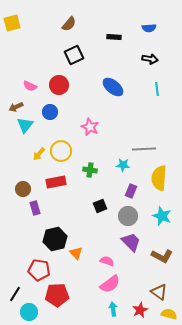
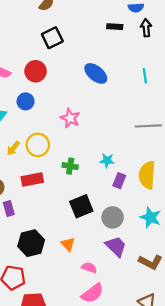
black rectangle: (114, 37) -> (115, 27), moved
black arrow: (150, 59) -> (146, 28), moved, turned -105
gray line: (144, 149) -> (148, 126), moved
purple rectangle: (131, 191) -> (119, 181), moved
black square: (100, 206) -> (81, 206), size x1.5
orange triangle: (76, 253) -> (68, 244), moved

